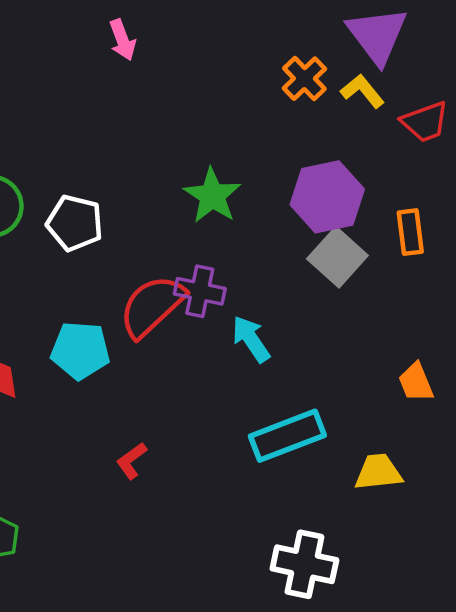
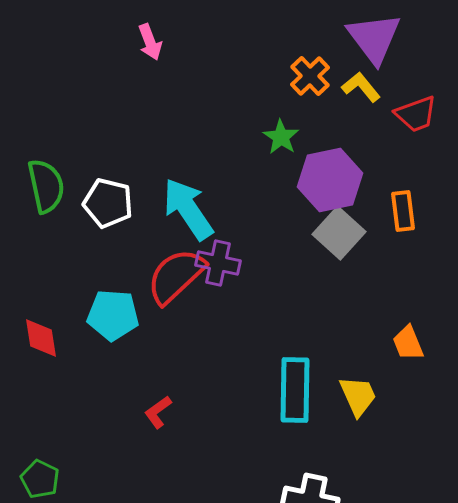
green star: (212, 196) -> (281, 137), moved, size x0.7
cyan arrow: (251, 339) -> (188, 209), moved, size x1.5
cyan rectangle: (287, 436) -> (295, 390), turned -68
yellow trapezoid: (378, 472) -> (358, 396), moved, turned 72

